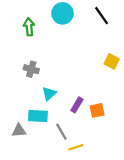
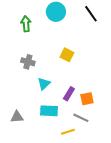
yellow square: (112, 61) -> (67, 55), moved
cyan rectangle: (38, 116) -> (49, 111), moved
gray line: (61, 132) -> (81, 118), moved, turned -35

